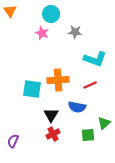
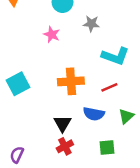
pink star: (42, 33) -> (52, 35), moved
cyan square: (32, 89) -> (18, 84), moved, turned -36
green triangle: (104, 123) -> (126, 116), moved

